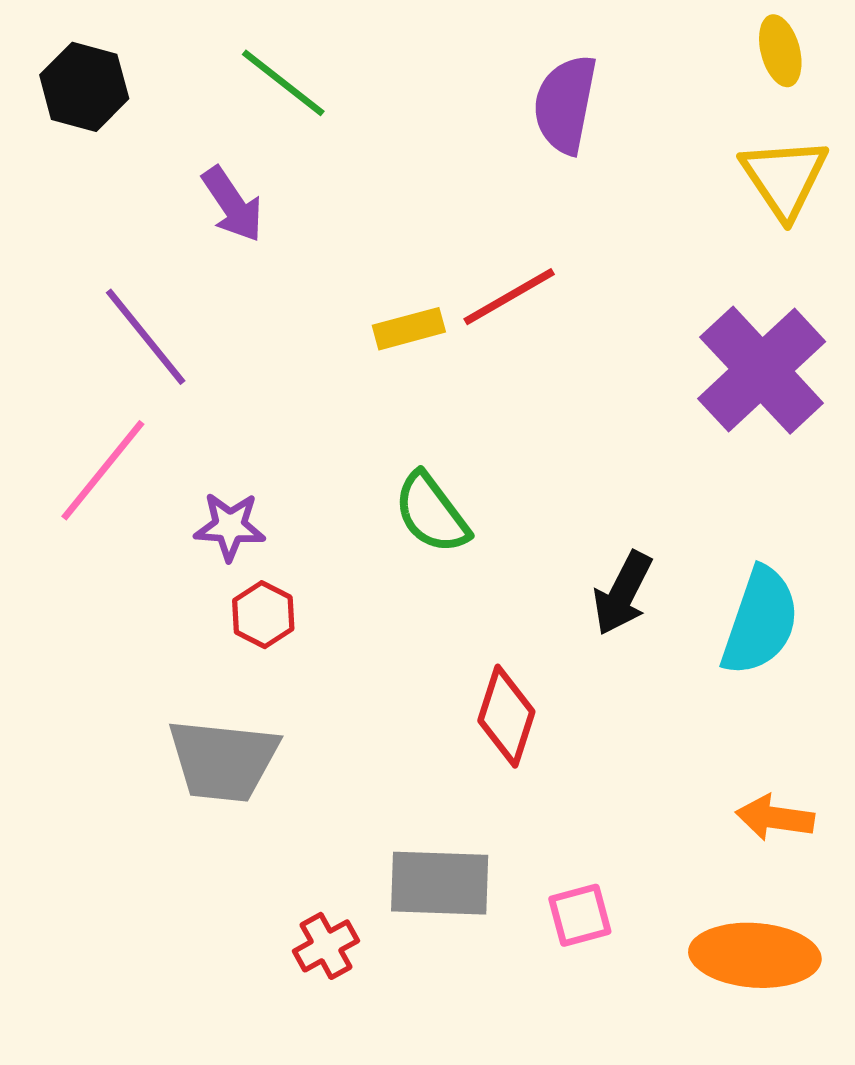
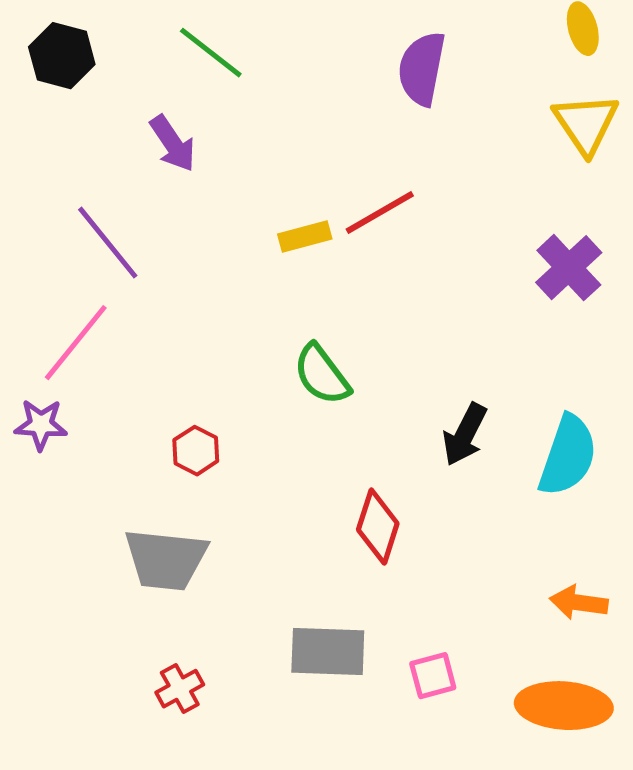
purple cross: (762, 370) -> (569, 268), size x0.7
purple star: (230, 526) -> (41, 425), moved
red cross: (326, 946) -> (180, 689), moved

